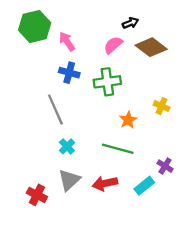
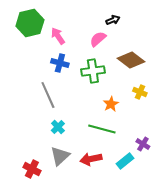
brown diamond: (151, 47) -> (131, 60), moved

